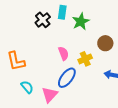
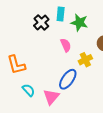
green star: (81, 22) -> (79, 23), turned -30
pink semicircle: (64, 53) -> (66, 45), moved

